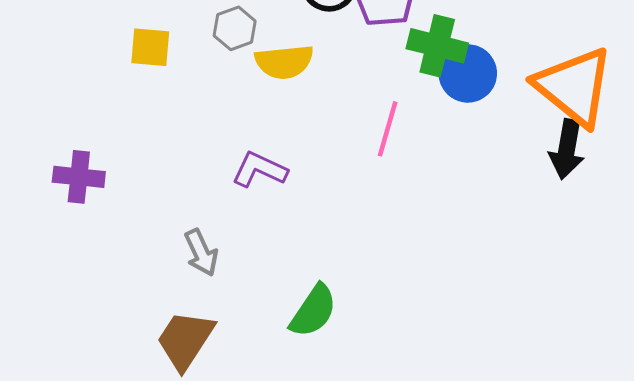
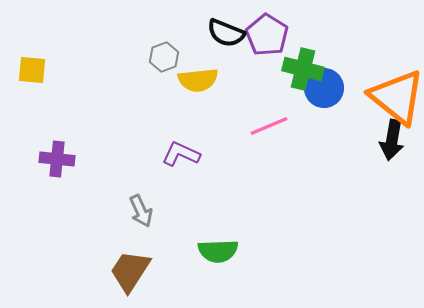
yellow square: (150, 47) -> (32, 70), moved
pink line: (388, 129) -> (269, 126), turned 51
green semicircle: (313, 311) -> (218, 251), turned 54

